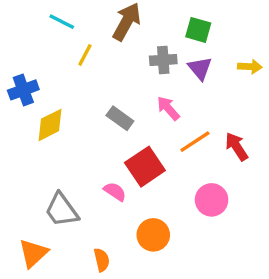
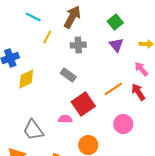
green square: (198, 30) -> (115, 22), turned 35
gray cross: (163, 60) -> (78, 45), moved
pink arrow: (168, 108) -> (141, 69), moved
pink semicircle: (115, 192) -> (65, 119), turned -32

